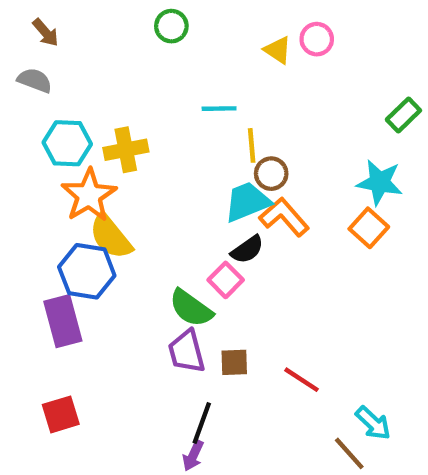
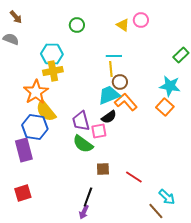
green circle: (171, 26) -> (77, 25), moved
cyan line: (219, 109) -> (114, 56), moved
cyan hexagon: (67, 143) -> (52, 54), moved
pink square: (226, 280) -> (99, 131), turned 35
purple trapezoid: (187, 351) -> (81, 121), moved

